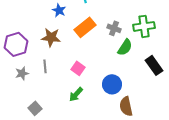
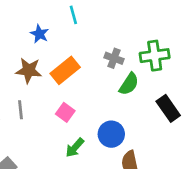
orange rectangle: (85, 27) -> (65, 70), moved
green arrow: (76, 94) -> (75, 148), moved

